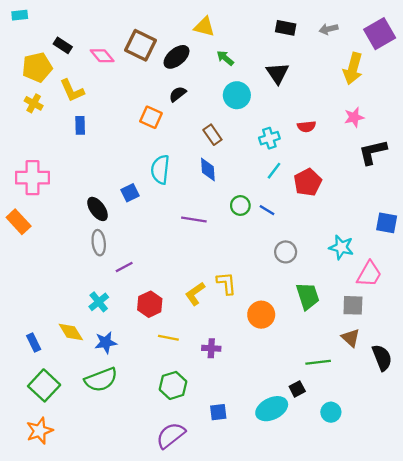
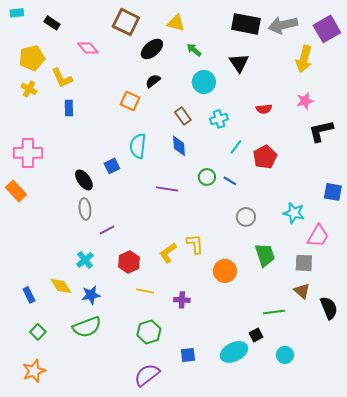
black rectangle: (286, 28) -> (246, 24), size x1.6
gray arrow: (329, 29) -> (283, 25), size x1.8
black rectangle: (63, 45) -> (52, 23), moved
brown square: (140, 45) -> (126, 22), moved
cyan cross: (269, 138) -> (219, 119), moved
green square: (44, 385) -> (38, 332), size x0.6

